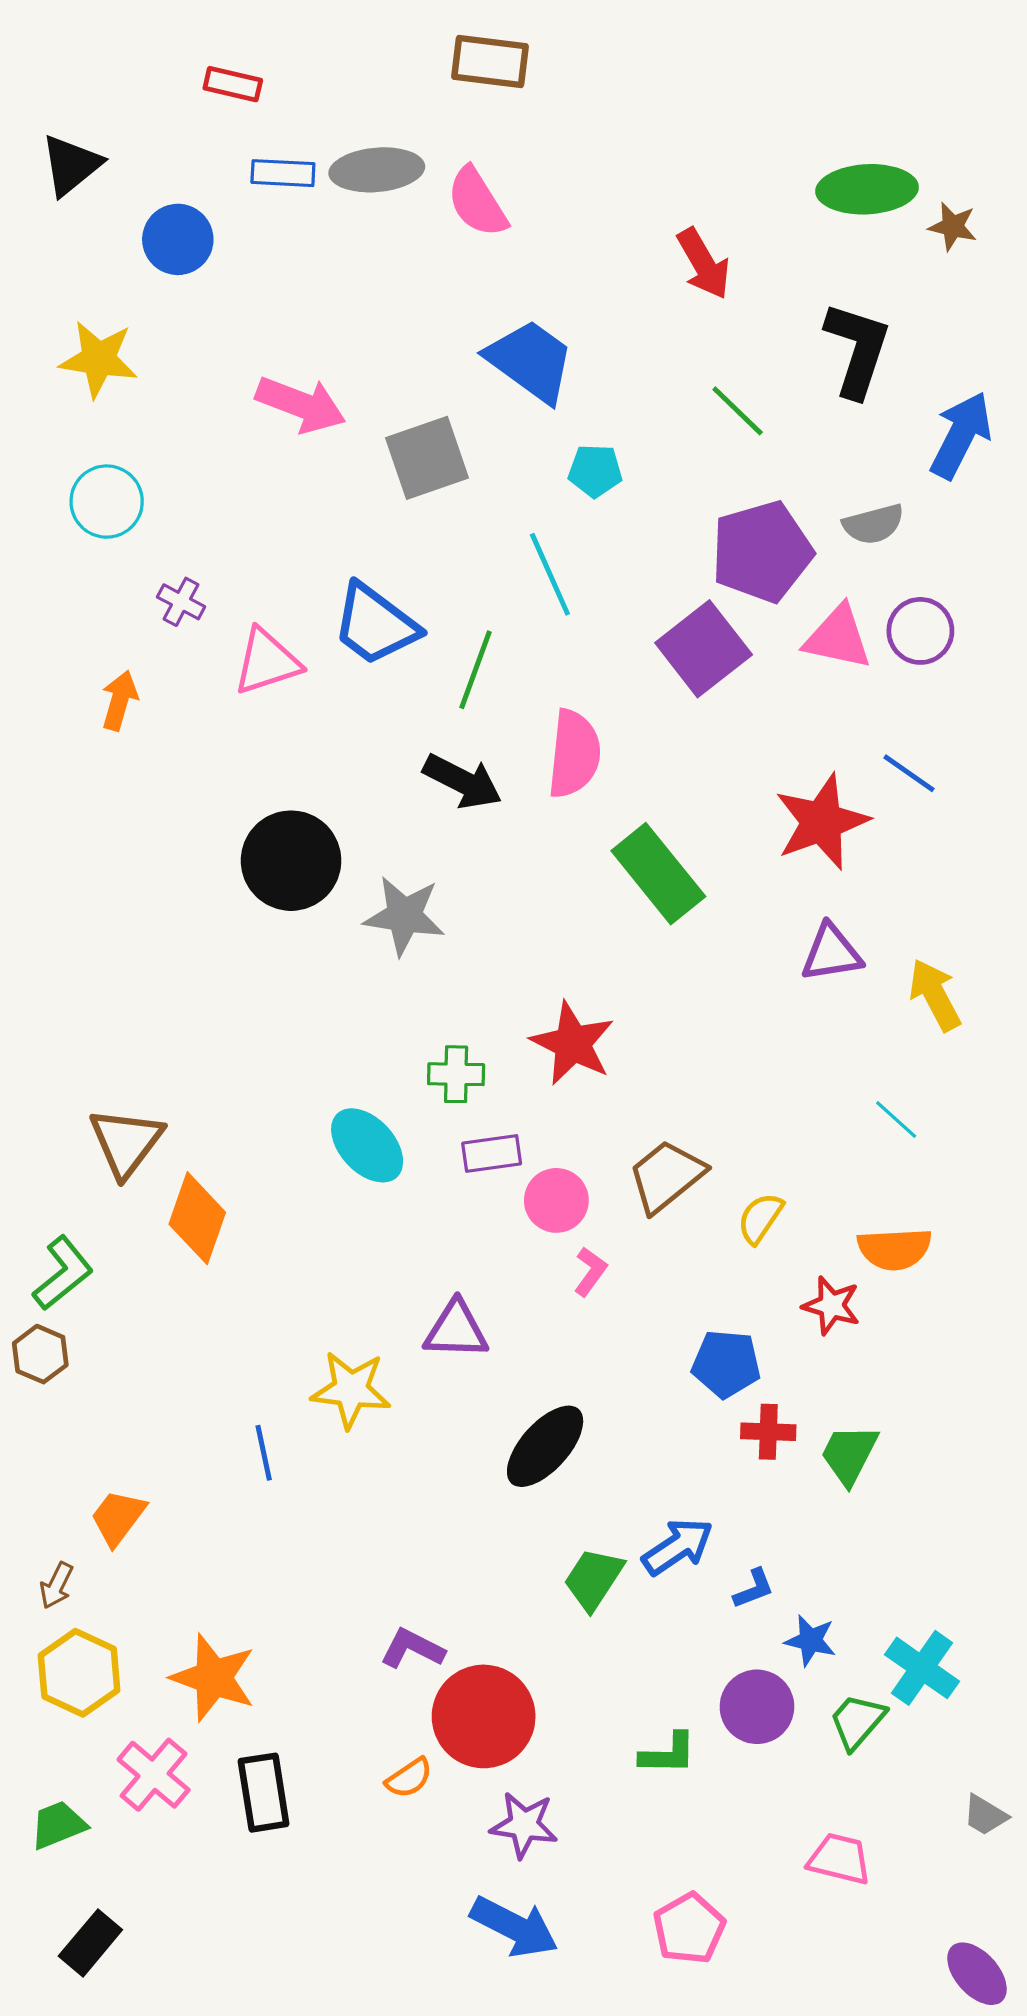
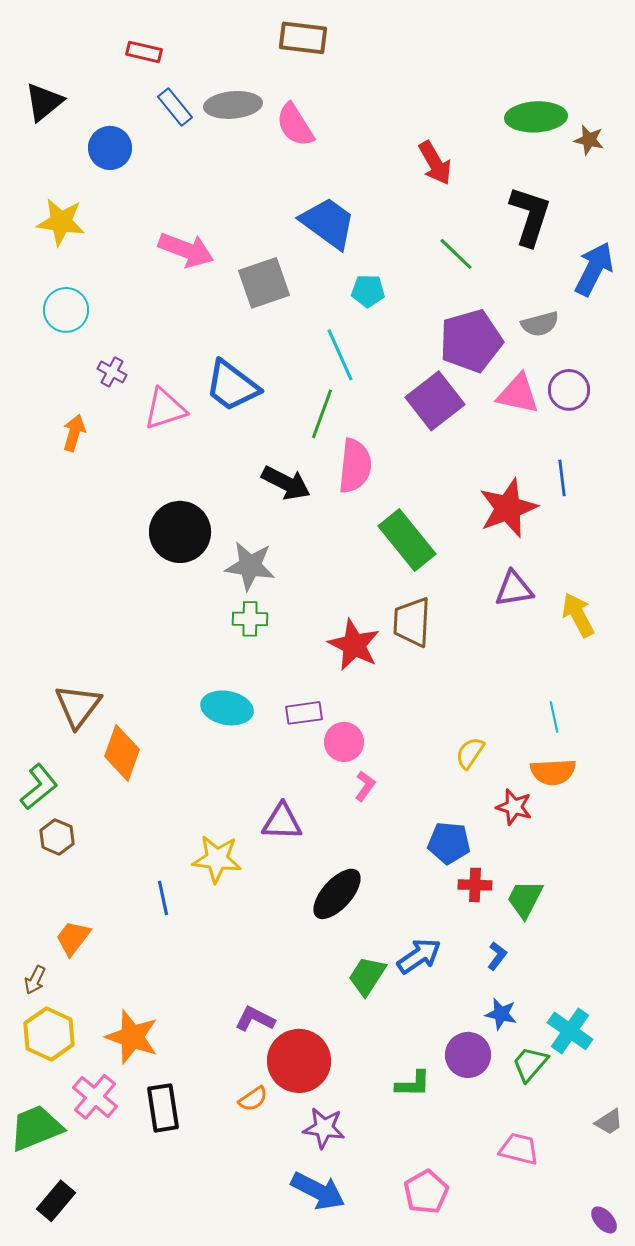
blue rectangle: (283, 173) -> (175, 107), turned 48
green line: (475, 670) -> (322, 414), moved
blue line: (909, 773) -> (562, 478), turned 48
green cross: (456, 1074) -> (250, 619), moved
cyan line: (896, 1120) -> (554, 717), moved, turned 36
cyan ellipse: (367, 1145) -> (227, 708), turned -36
brown trapezoid: (666, 1176) -> (412, 622), moved, turned -48
brown hexagon: (40, 1354) -> (57, 837), moved
blue L-shape: (754, 1589) -> (497, 956), moved, turned -32
gray trapezoid: (985, 1815) -> (609, 1122), turned -64
green trapezoid: (58, 1825) -> (36, 1128), size x1.5
purple ellipse: (977, 1974) -> (604, 1220), size x0.7

